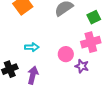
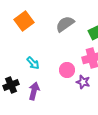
cyan arrow: (32, 47) -> (33, 63), turned 48

